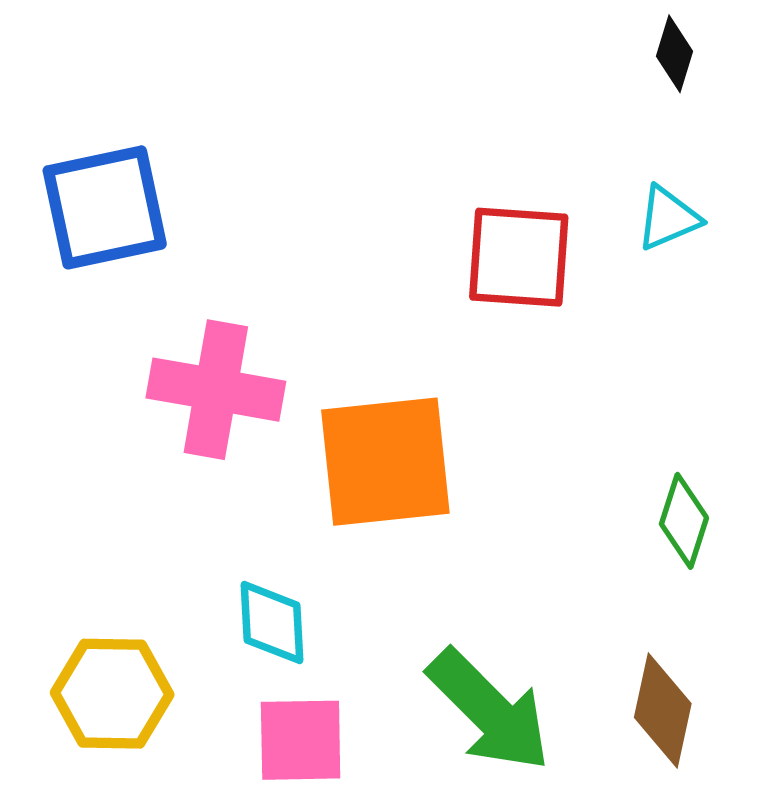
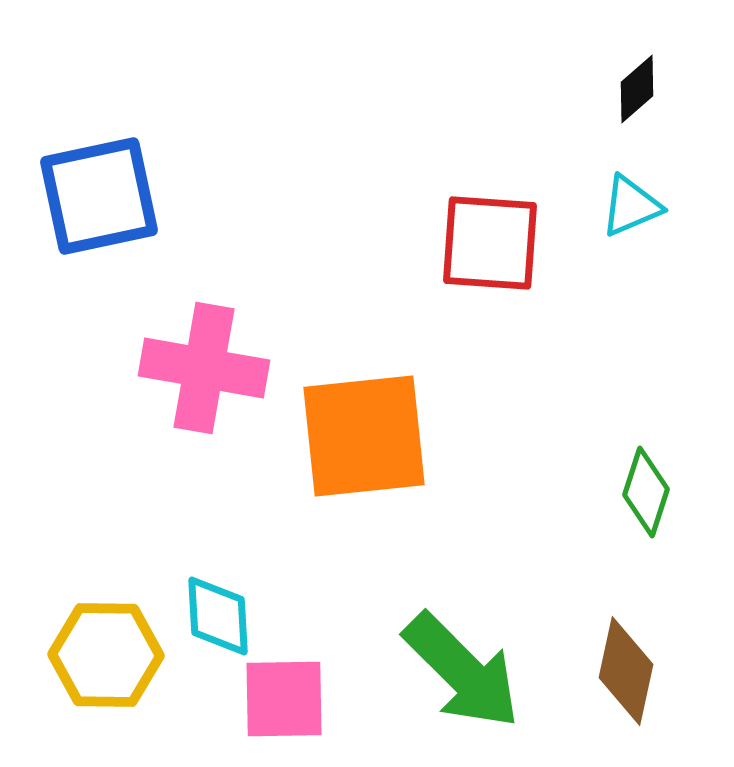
black diamond: (674, 54) -> (637, 89), moved, turned 32
cyan diamond: (272, 623) -> (218, 616), moved

